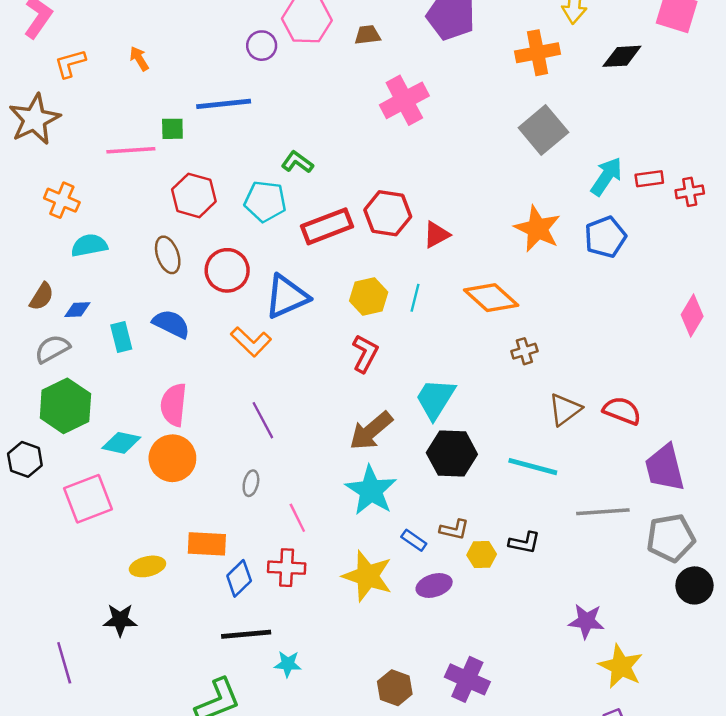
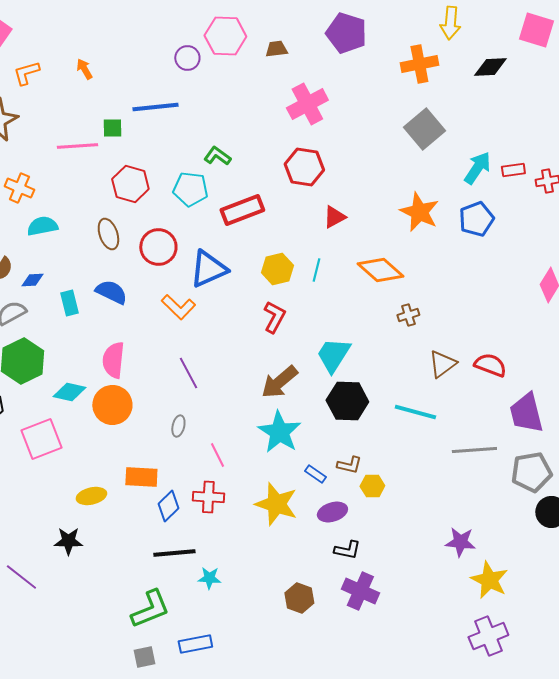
red hexagon: (388, 213) -> (304, 167), moved
black L-shape: (524, 543) -> (347, 550), moved
purple line: (64, 663) -> (21, 577), turned -36

